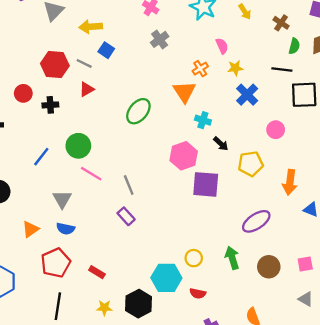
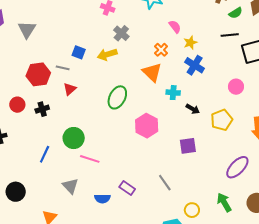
yellow arrow: (91, 27) -> (107, 54), moved
green semicircle: (294, 46) -> (236, 13), turned 56
blue cross: (247, 95) -> (195, 65), moved
pink hexagon: (184, 156) -> (147, 126), moved
purple square: (206, 184) -> (188, 146), size x0.7
gray line: (129, 185) -> (165, 183), moved
blue semicircle: (66, 229) -> (102, 199), moved

